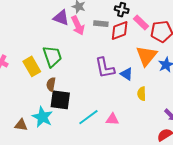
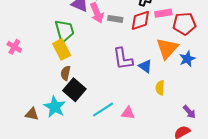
pink rectangle: (141, 23) -> (163, 13), turned -56
gray rectangle: (101, 24) -> (115, 19), moved
green trapezoid: (52, 56) -> (64, 31), moved
yellow rectangle: (32, 66) -> (62, 49), moved
black square: (60, 100) -> (74, 90), turned 30

